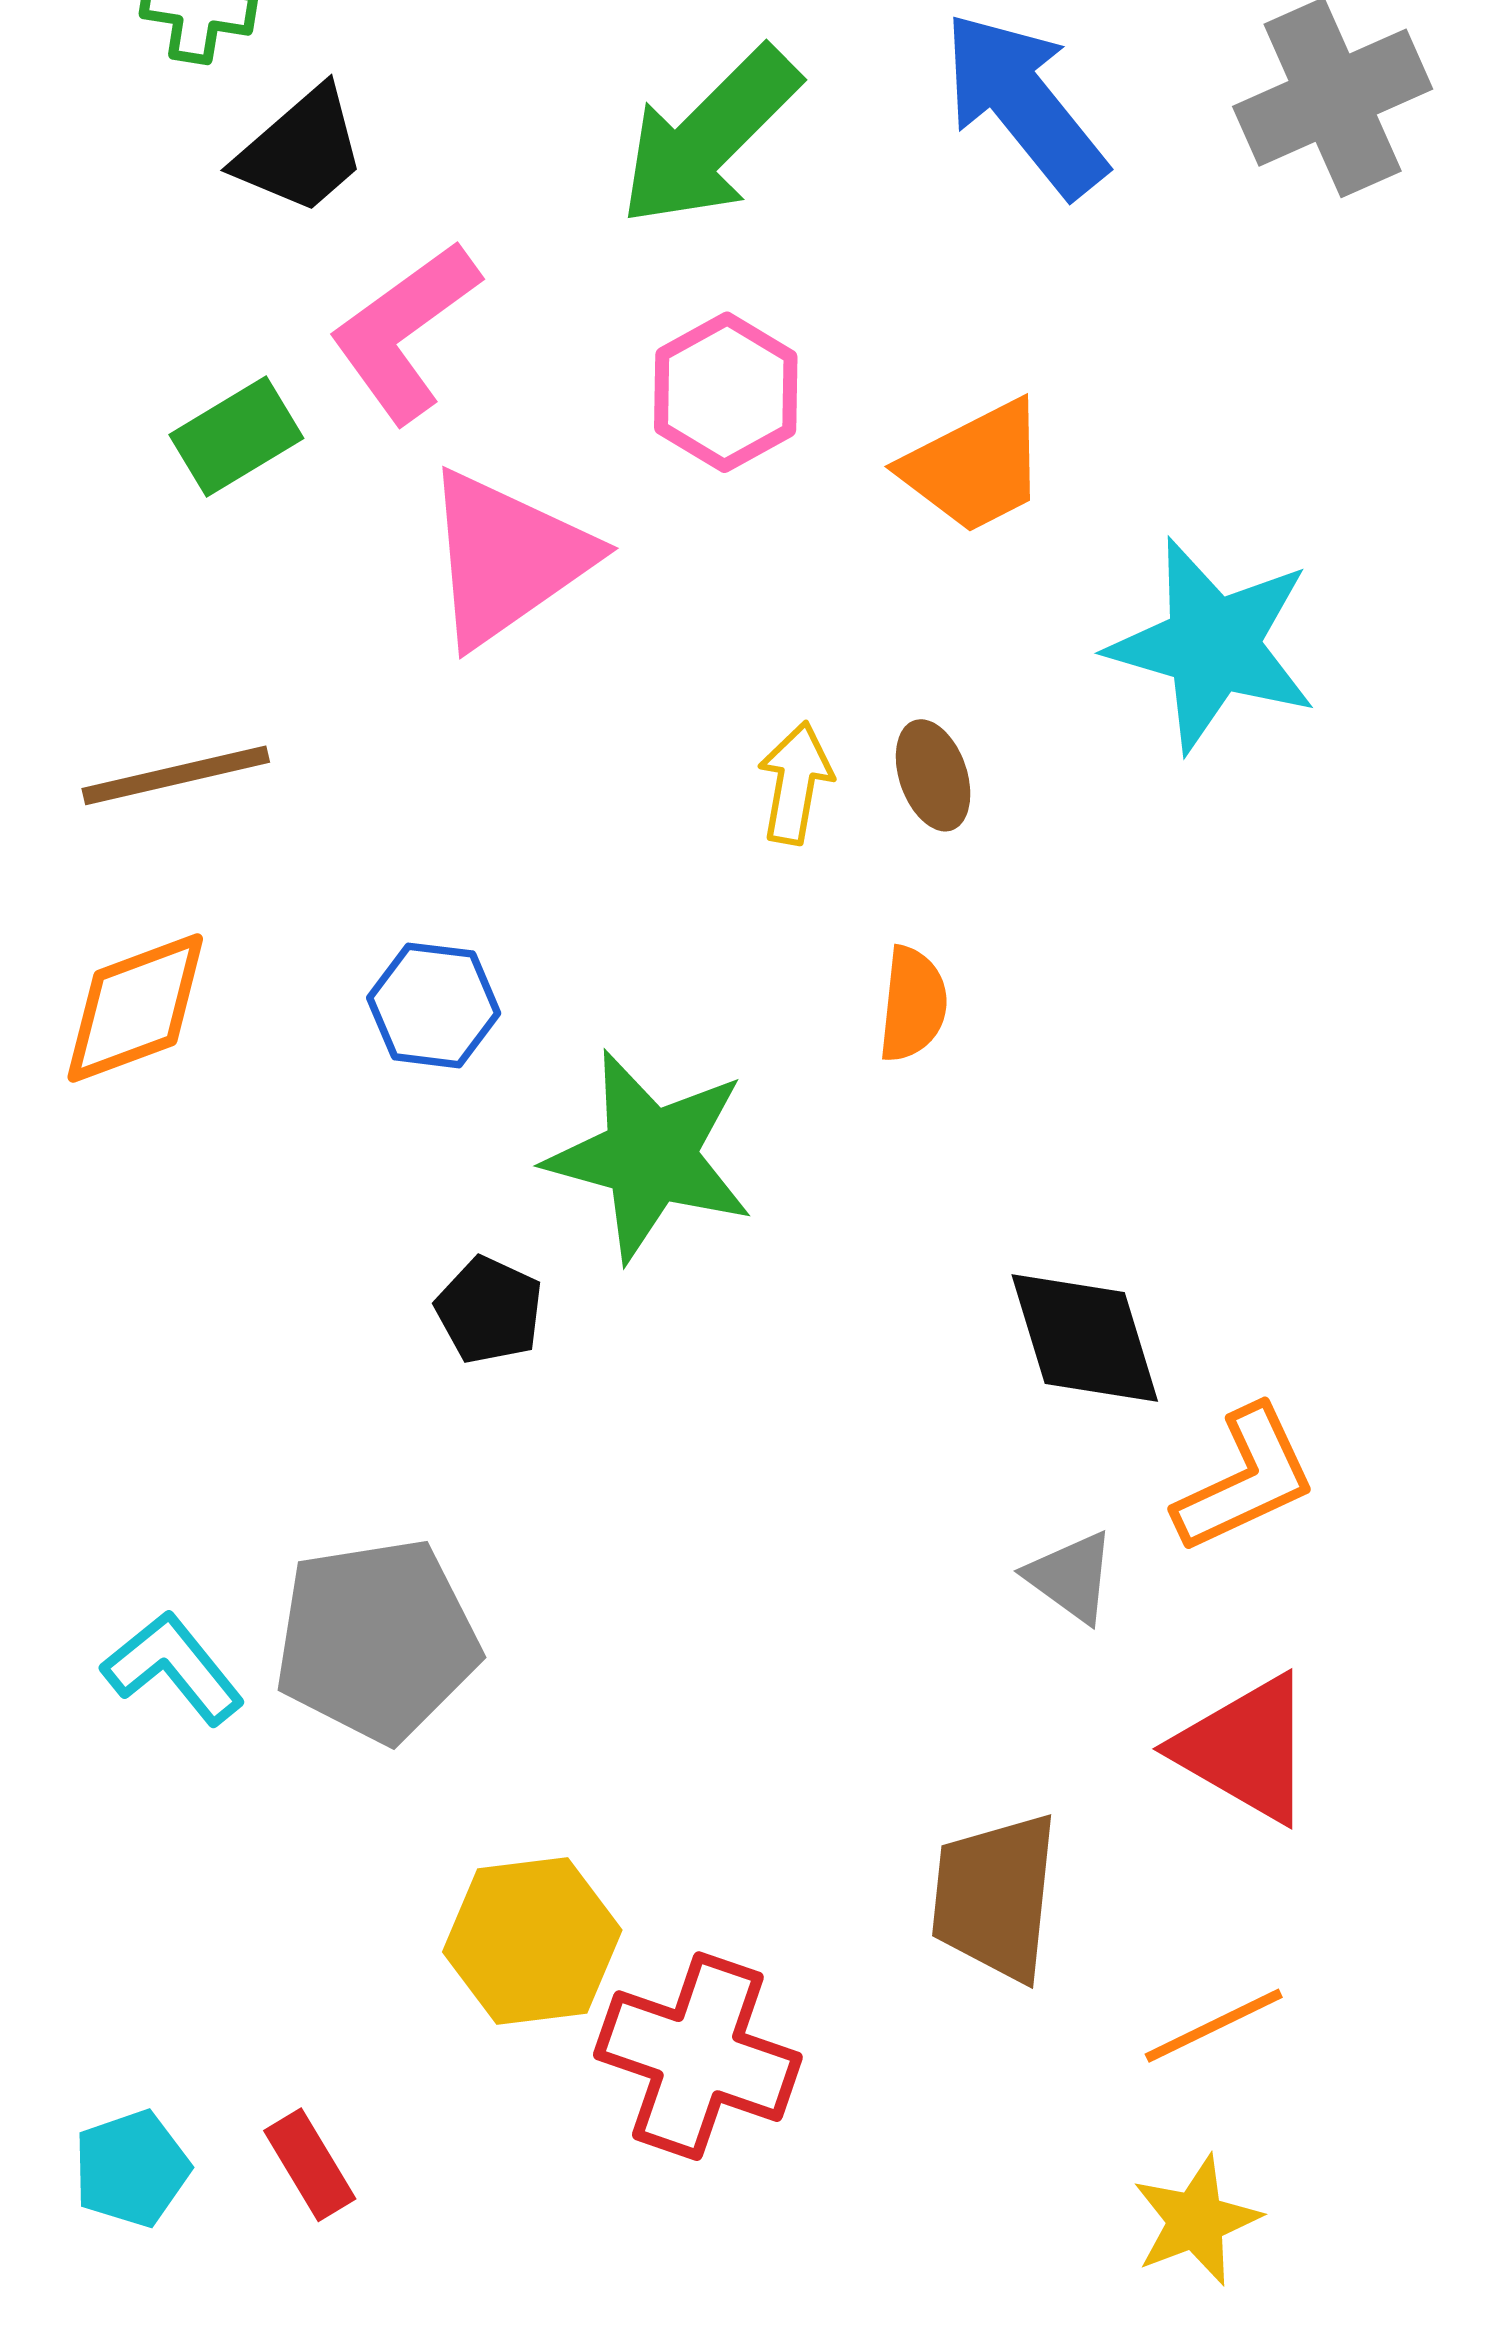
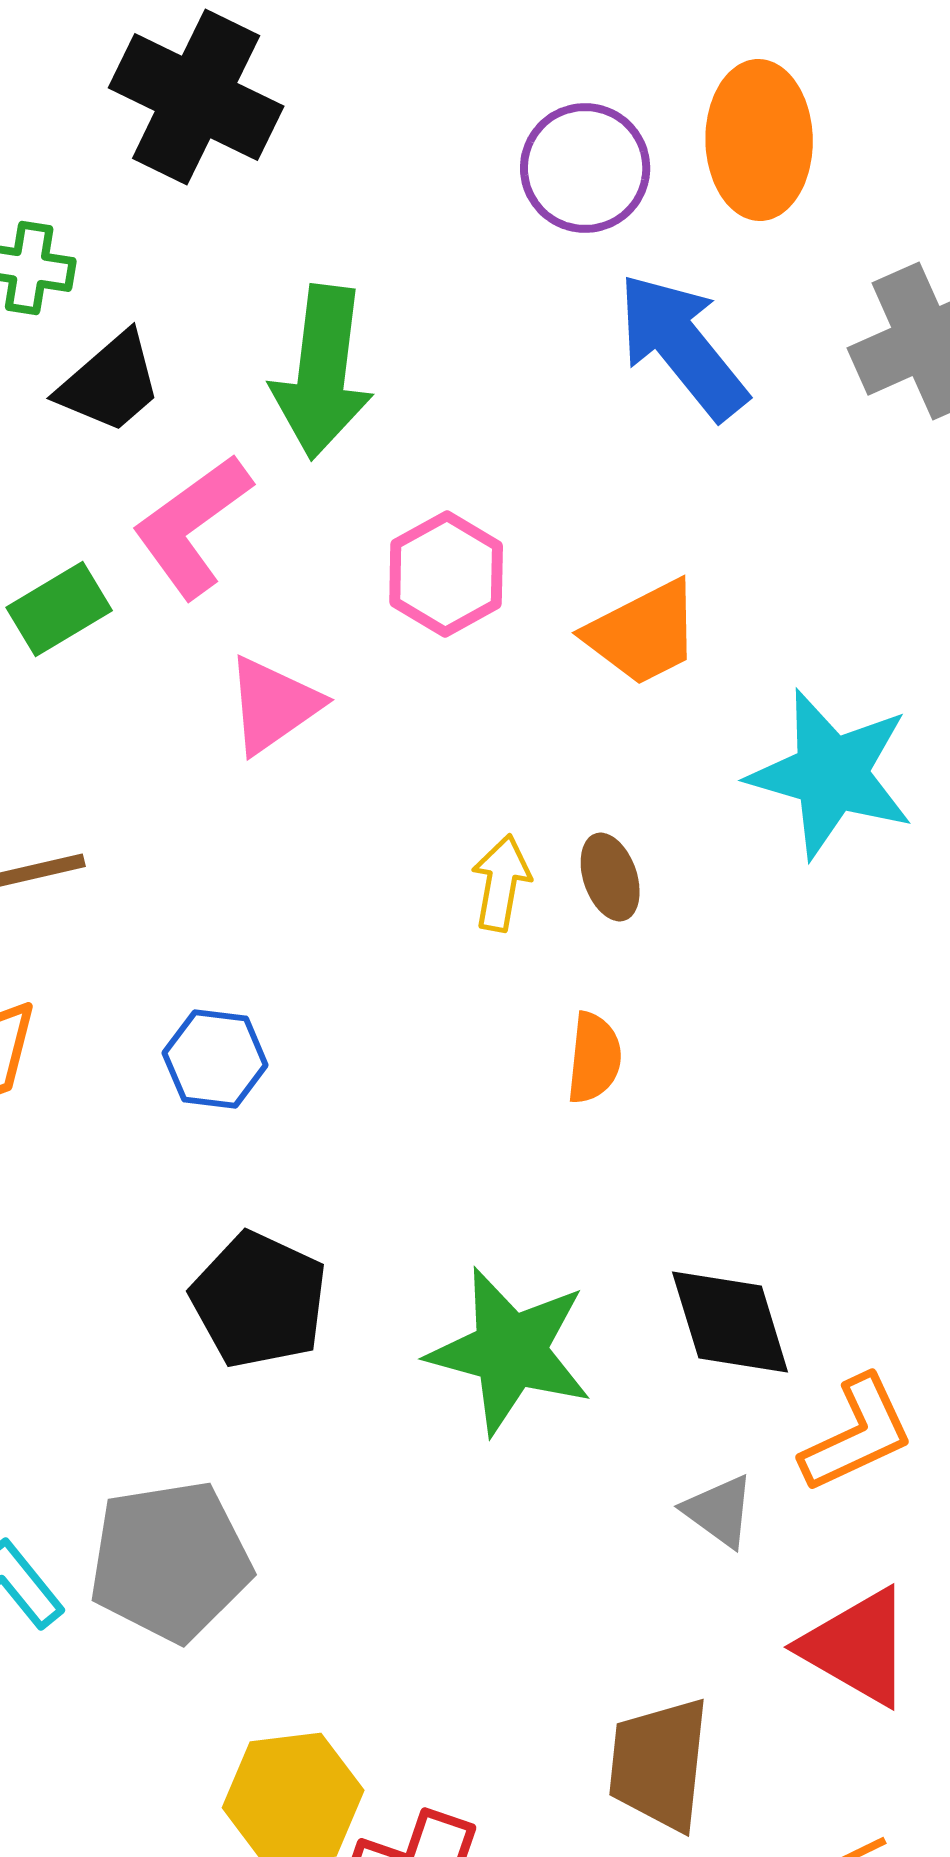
green arrow: (709, 137) -> (322, 372), moved, turned -38
pink triangle: (507, 558) -> (273, 705), size x0.7
green star: (650, 1156) -> (510, 1351), moved
black pentagon: (489, 1310) -> (259, 1300), size x1.6

